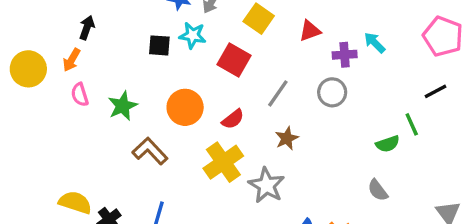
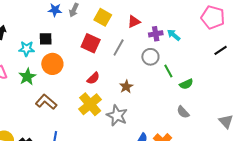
cyan star: (193, 35) -> (27, 49), moved
cyan arrow: (375, 43) -> (174, 35), moved
black line: (435, 91) -> (221, 50), moved
gray line: (278, 93) -> (119, 47), moved
orange circle: (185, 107) -> (52, 64), moved
green line: (412, 124) -> (168, 71), moved

